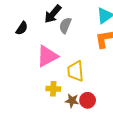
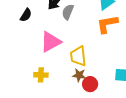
yellow cross: (53, 89) -> (41, 75), moved
brown star: (72, 101) -> (79, 75), moved

